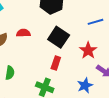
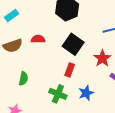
blue star: (85, 85) -> (86, 93), moved

